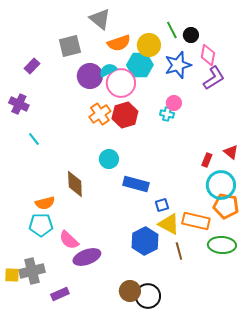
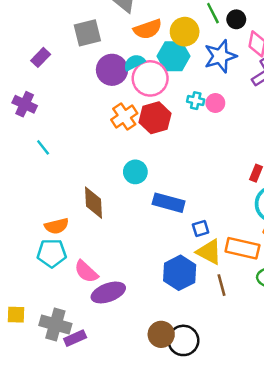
cyan cross: (167, 114) -> (196, 101), moved
gray cross: (32, 271) -> (55, 324), moved, turned 30

